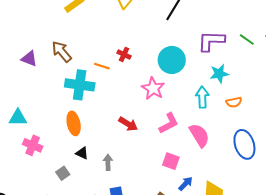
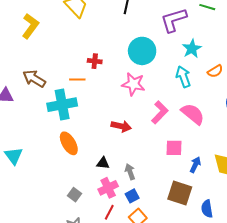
cyan triangle: (18, 118) -> (14, 156), turned -48
pink cross: (33, 145) -> (108, 188), moved, turned -30
black triangle: (82, 153) -> (103, 163), moved
gray arrow: (108, 162) -> (130, 172), moved

